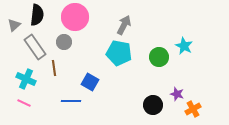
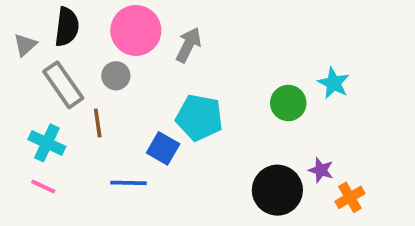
gray arrow: (124, 25) -> (188, 45), moved
cyan pentagon: (119, 53) -> (199, 118), moved
black circle: (153, 105) -> (277, 190), size x1.4

